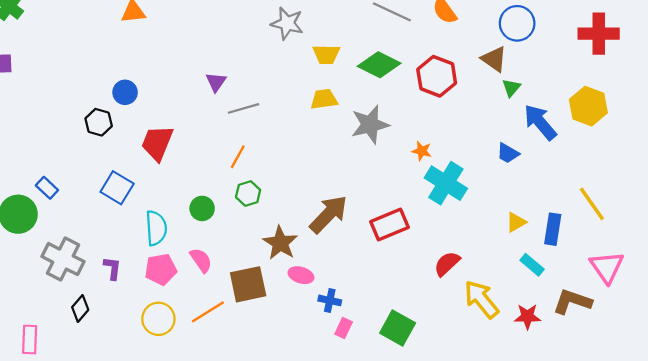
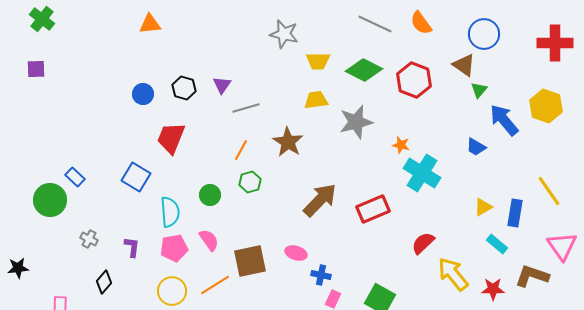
black hexagon: (99, 122) -> (184, 88), moved
brown star: (280, 243) -> (288, 142), moved
gray cross: (63, 259) -> (89, 239), size x0.5

